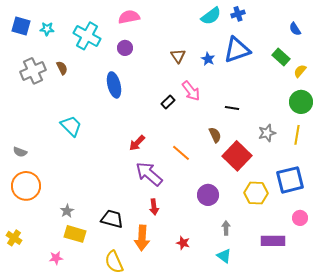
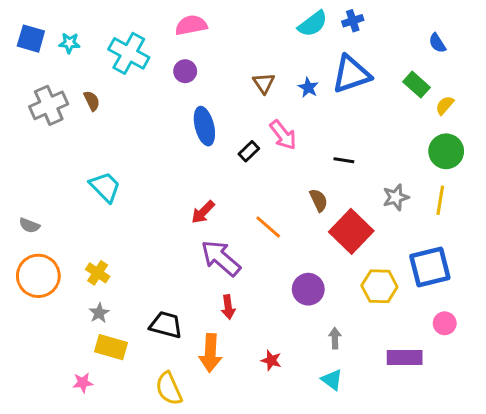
blue ellipse: (114, 85) -> (204, 126), moved
yellow cross: (14, 238) -> (98, 273), moved

